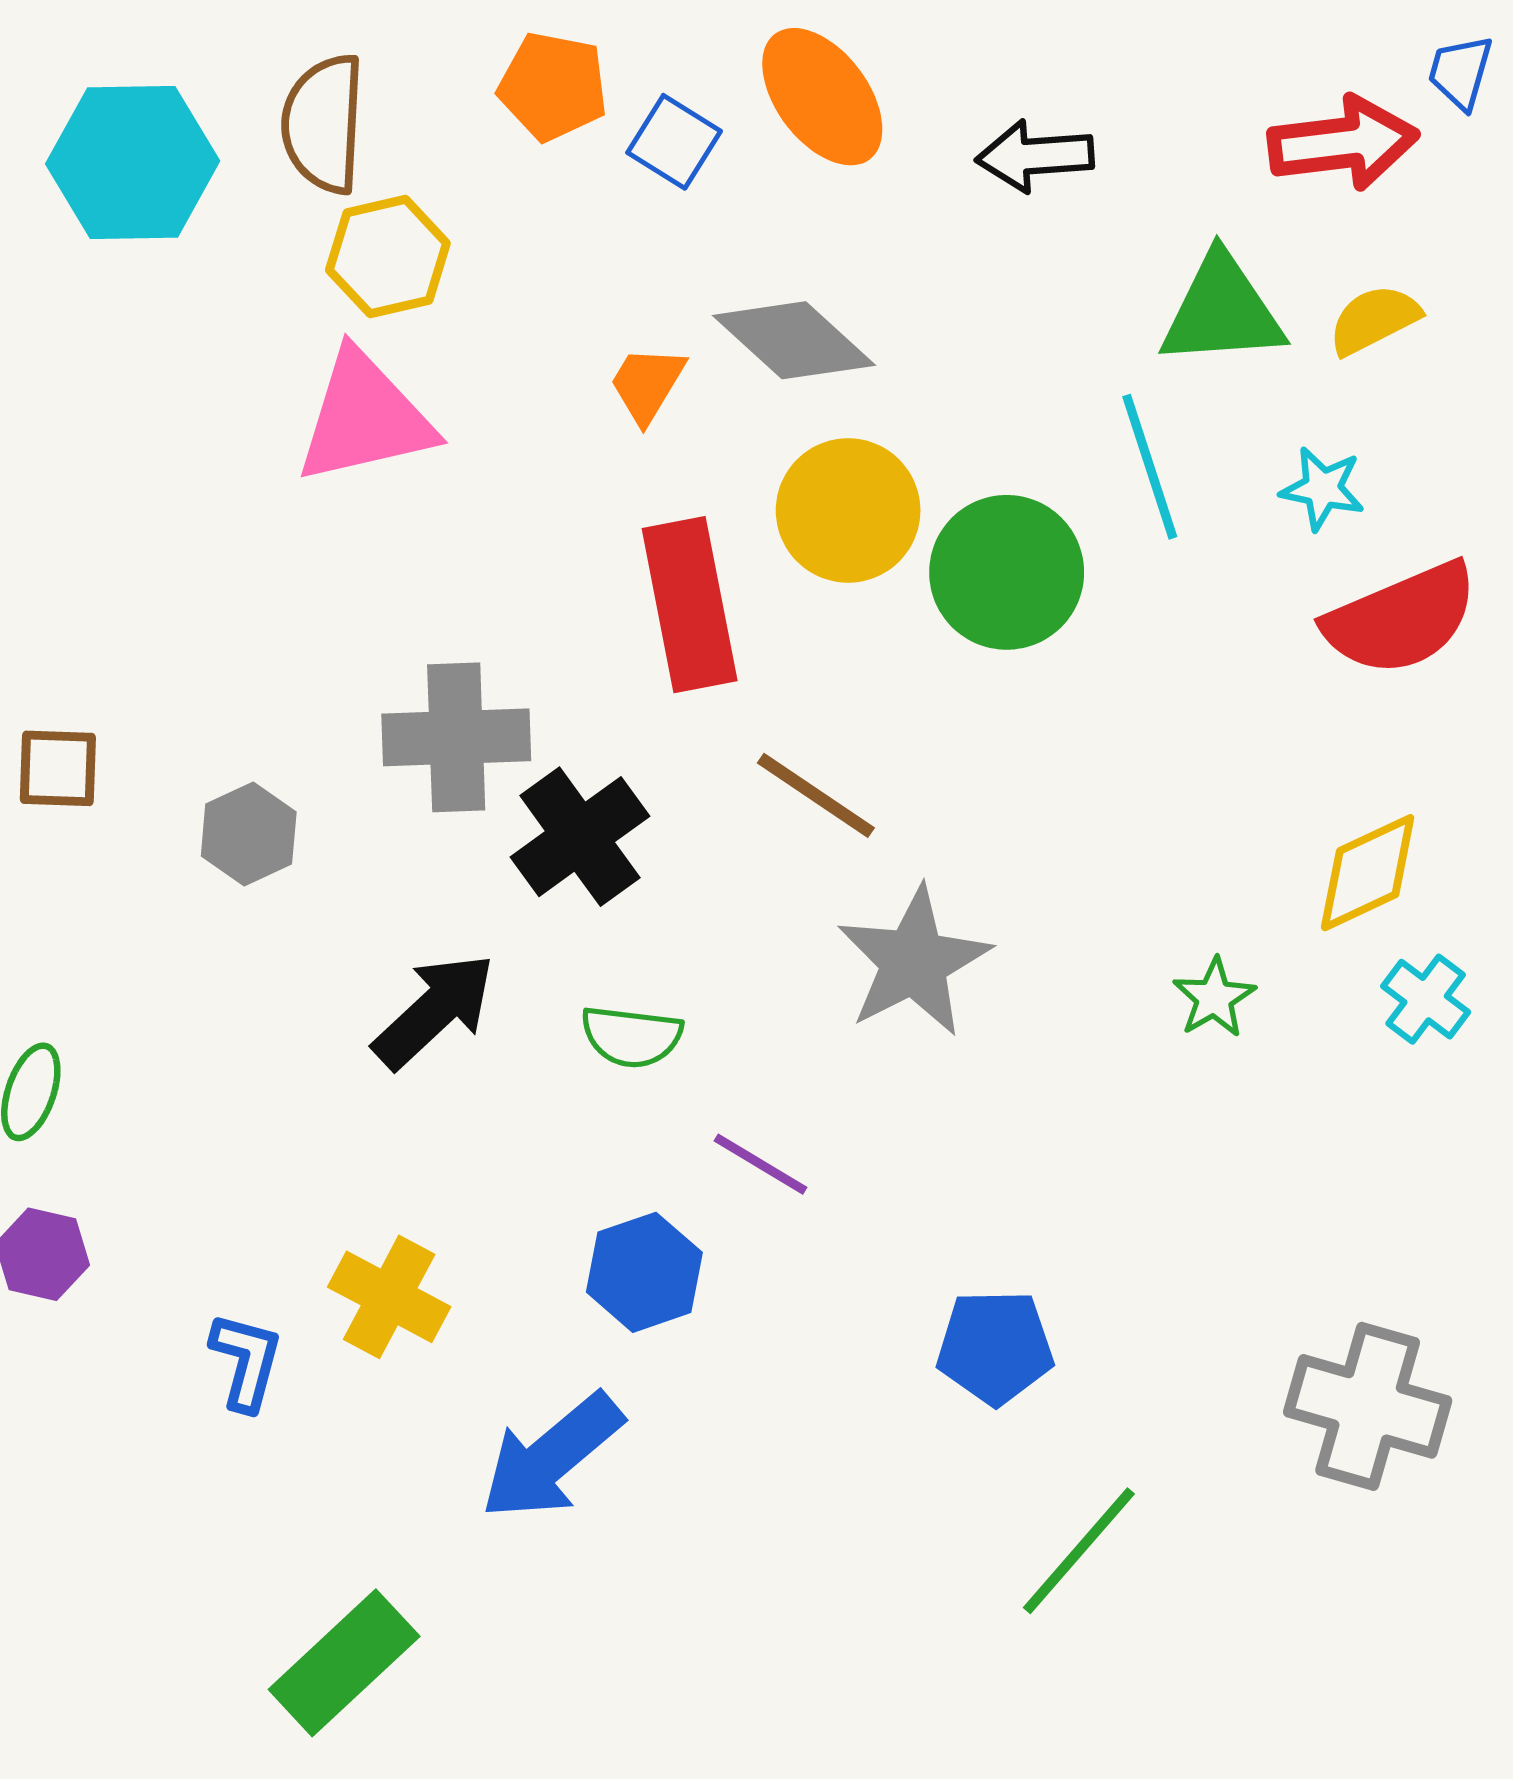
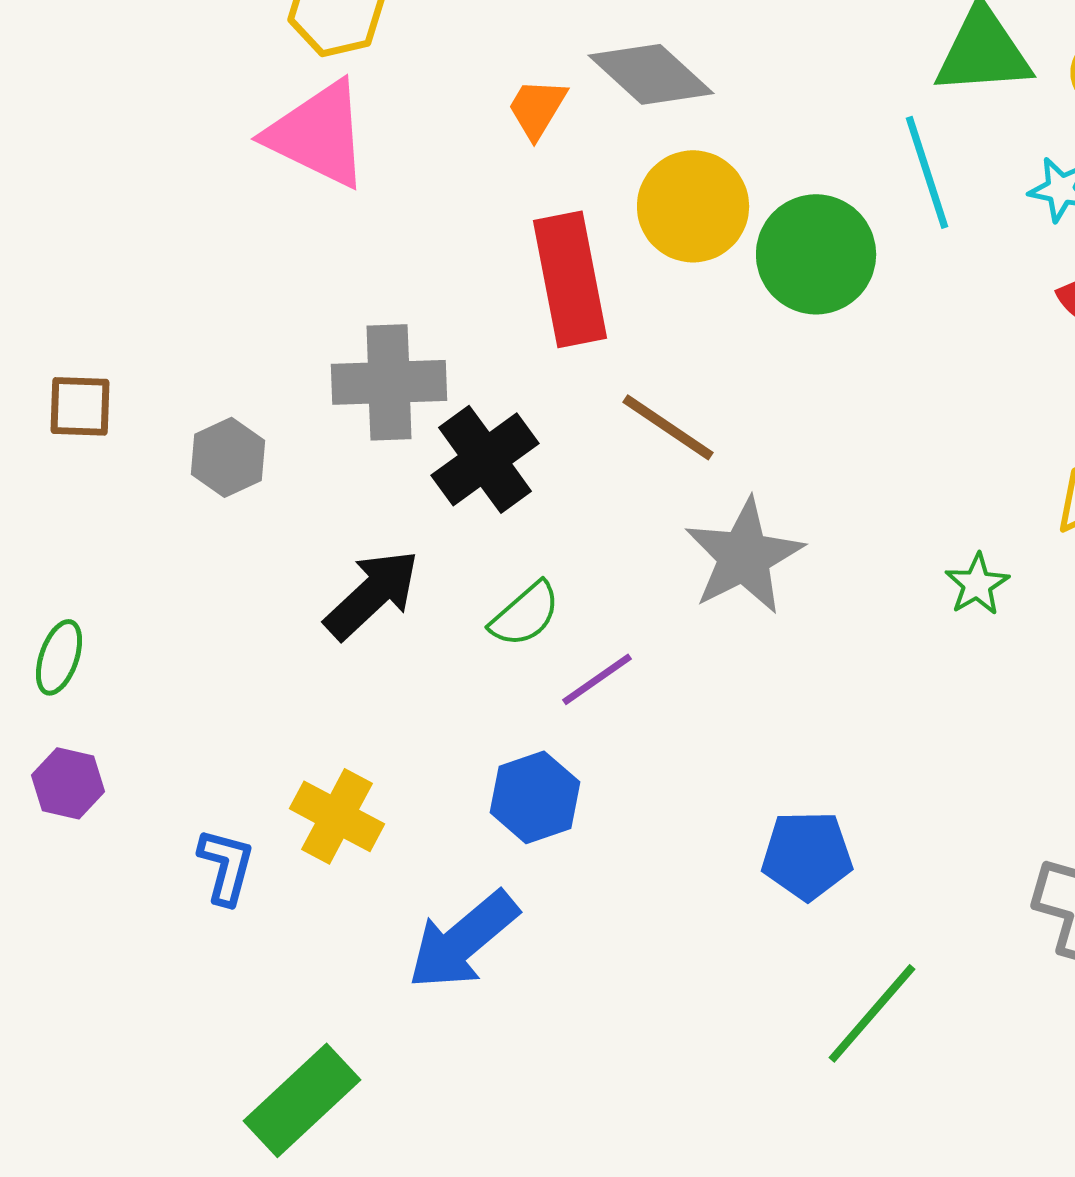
pink triangle: (365, 418) -> (318, 134), turned 39
green semicircle: (632, 1036) -> (525, 614), turned -48
purple line: (760, 1164) -> (597, 679), moved, turned -66

